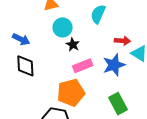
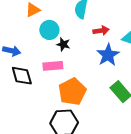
red arrow: (122, 41) -> (101, 31), moved
pink rectangle: (83, 66) -> (53, 66), moved, turned 30

